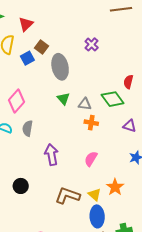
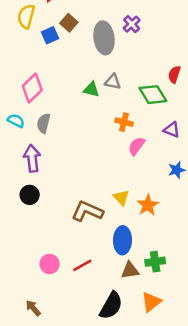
gray ellipse: (60, 67) -> (104, 38), moved
green triangle: (63, 99) -> (91, 89), turned -40
gray triangle: (85, 104) -> (113, 82), moved
purple arrow: (51, 155) -> (32, 158), moved
pink semicircle: (91, 159) -> (136, 146), moved
yellow triangle: (95, 195) -> (121, 198), moved

